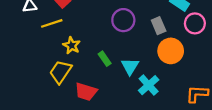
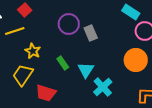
purple circle: (123, 20) -> (69, 24), moved
gray rectangle: (159, 26) -> (91, 33), moved
orange circle: (171, 51) -> (136, 60), moved

